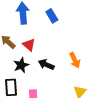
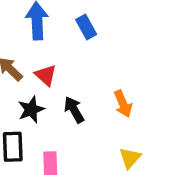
black arrow: (46, 65) -> (74, 110), turned 35

